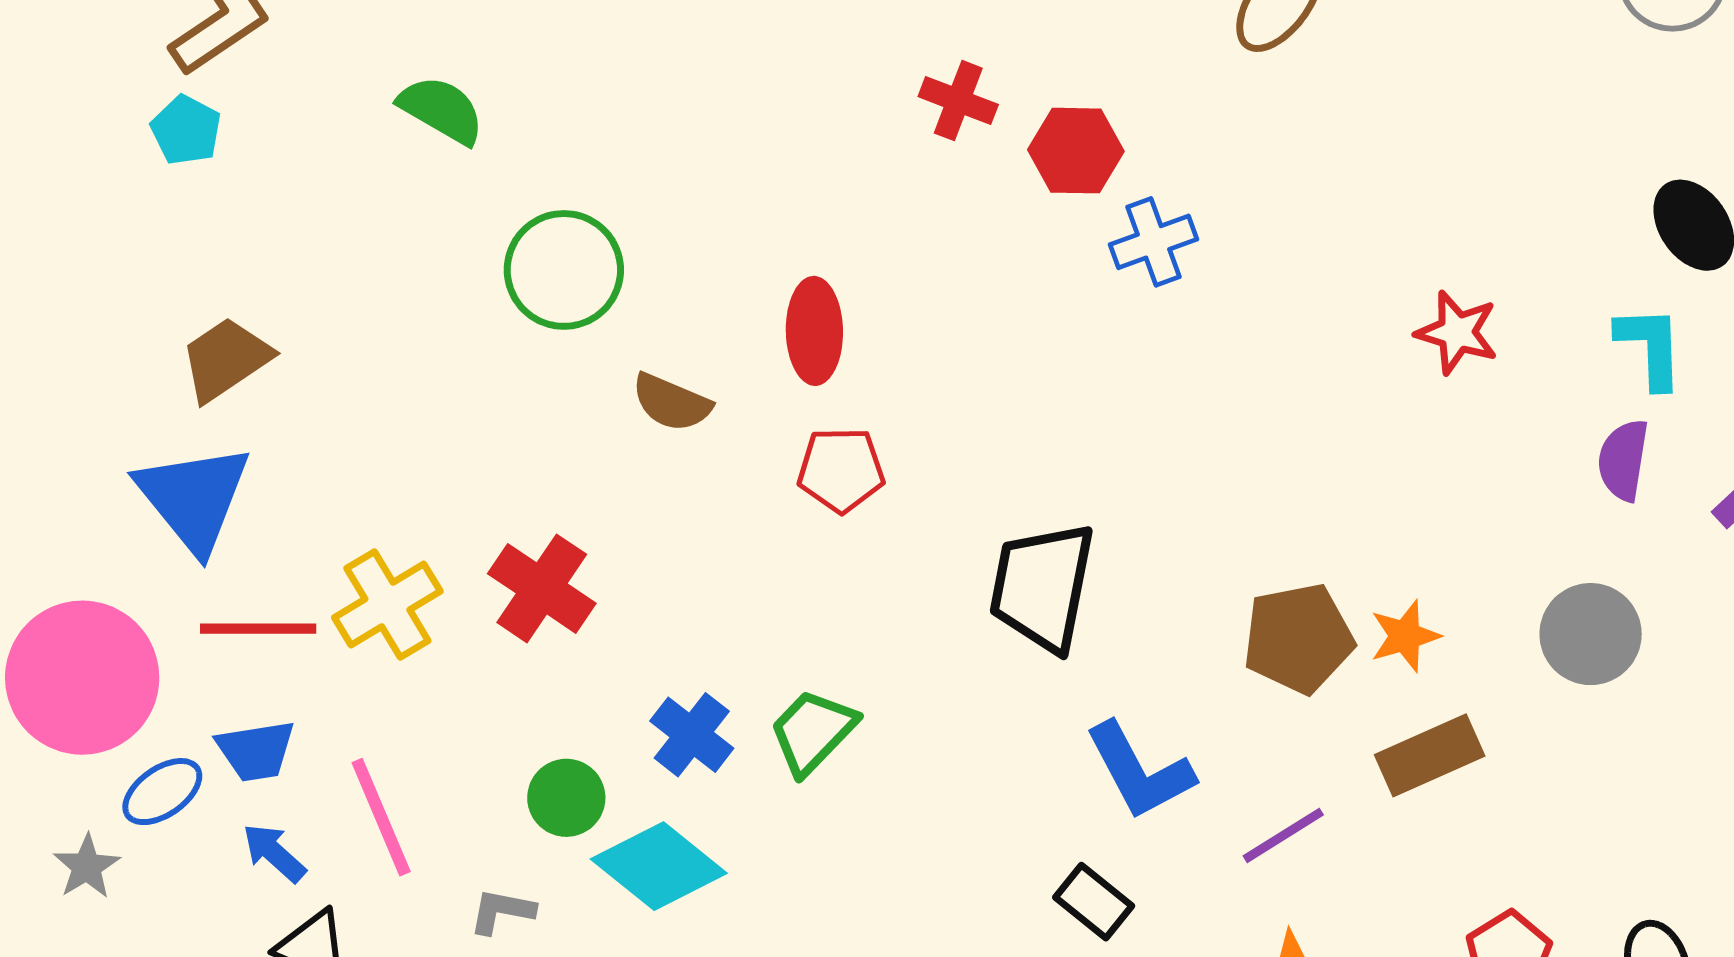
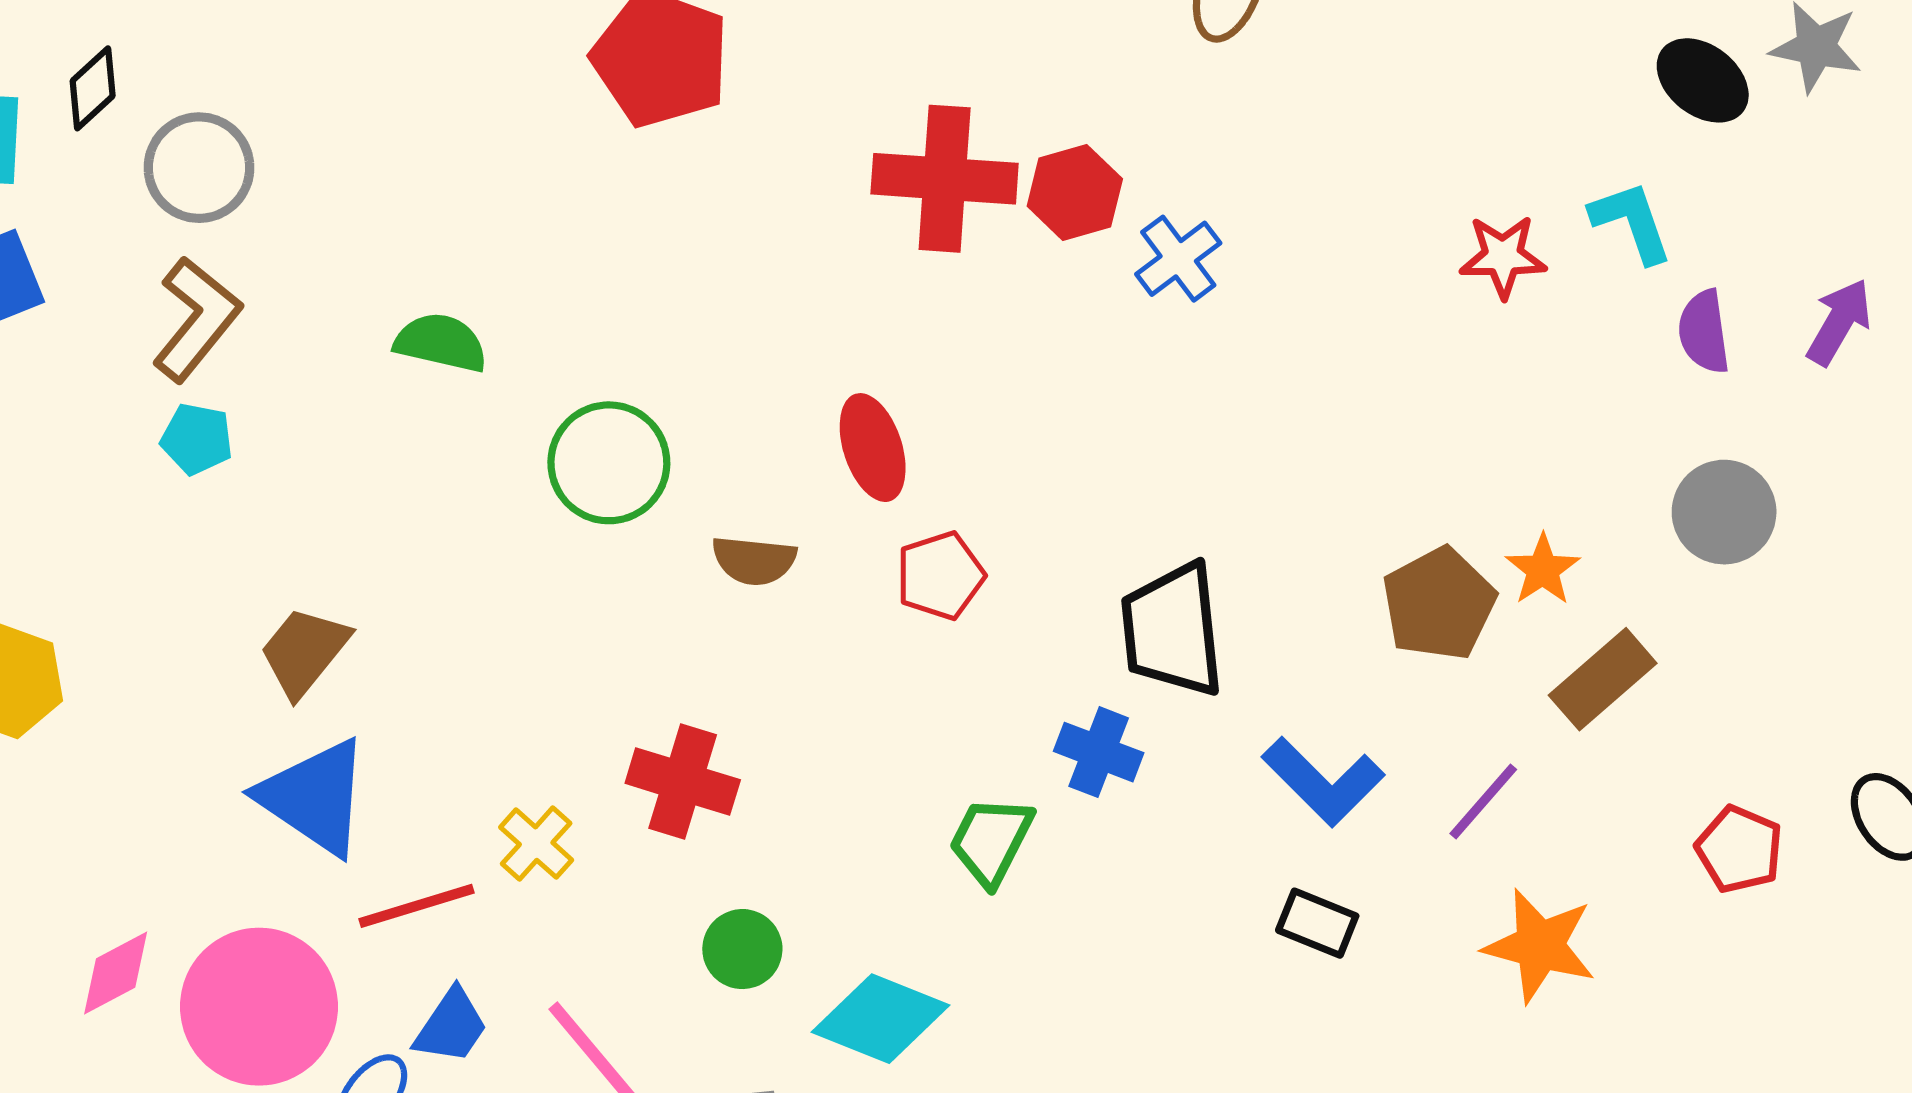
red cross: (958, 101) -> (945, 179), size x1.8
cyan L-shape: (1650, 347) -> (1632, 222), moved
yellow cross: (387, 604) -> (536, 844), size x0.7
blue cross: (692, 735) -> (1099, 752), moved
blue trapezoid: (256, 751) -> (451, 1026), turned -30
green circle: (566, 798) -> (742, 949), moved

